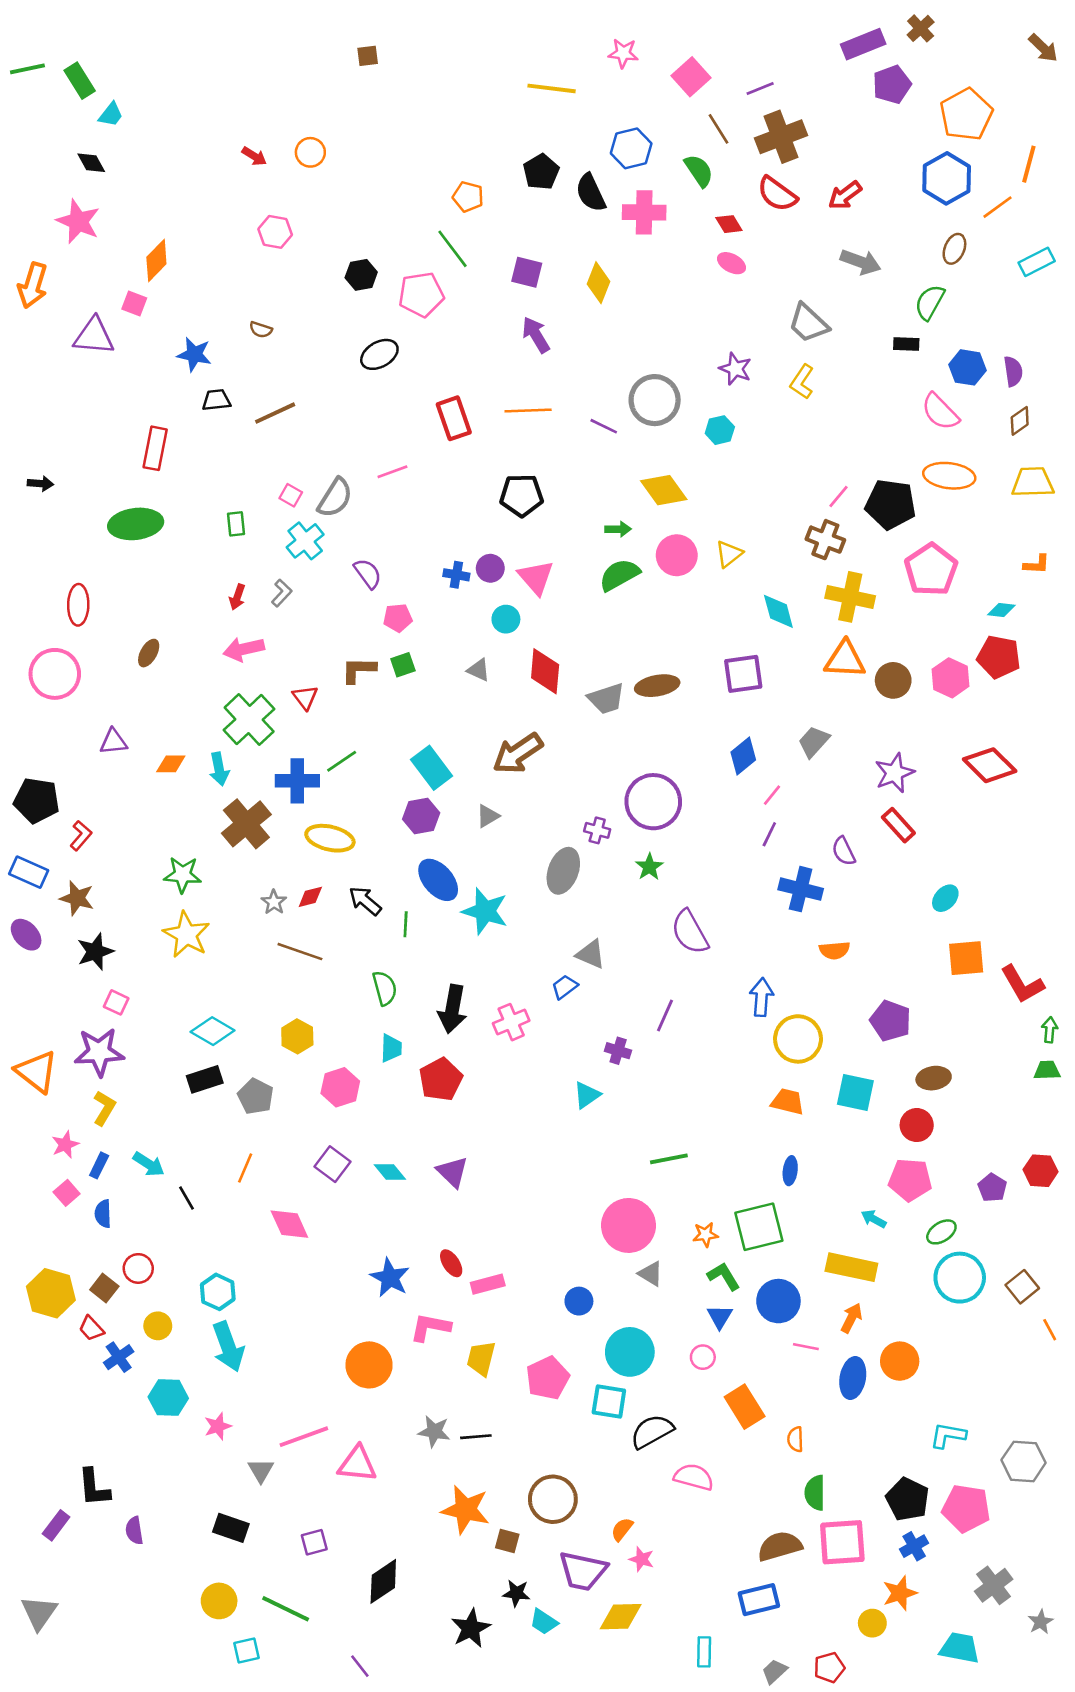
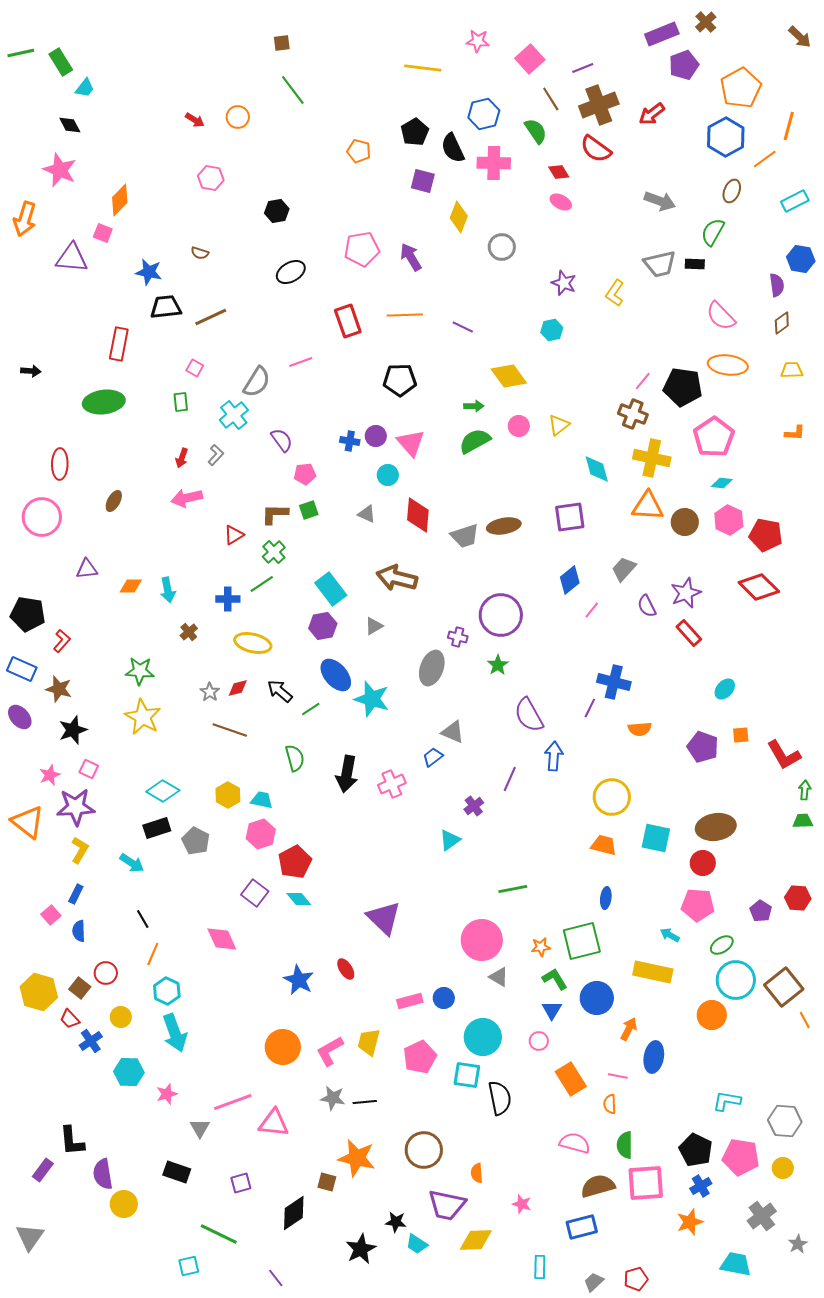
red arrow: (845, 195) -> (652, 114), moved
green line: (452, 249) -> (293, 90), moved
purple square: (527, 272) -> (423, 181), moved
pink pentagon: (421, 294) -> (362, 249), moved
gray trapezoid: (808, 323) -> (660, 264), moved, turned -56
blue hexagon: (968, 367) -> (801, 259), moved
black trapezoid: (216, 400) -> (166, 307), size x1.4
gray circle: (655, 400) -> (502, 247), moved, size x0.7
yellow trapezoid: (1033, 482) -> (792, 370), size x0.7
pink square: (291, 495) -> (195, 368), moved
pink circle: (677, 555) -> (519, 426), size x0.7
cyan diamond: (1001, 610) -> (722, 483), moved
red pentagon: (999, 657) -> (766, 535), moved
red triangle: (305, 697) -> (234, 535), turned 35
green cross: (249, 720) -> (274, 552), moved, size x0.6
brown arrow: (518, 753) -> (397, 578), turned 48
blue cross: (297, 781) -> (228, 599), size x0.7
brown cross: (246, 824) -> (189, 632), size x0.5
purple line: (769, 834) -> (590, 708), moved
purple semicircle: (844, 851) -> (647, 606), moved
green line: (406, 924) -> (311, 709), turned 54
orange square: (966, 958) -> (741, 735), size x0.6
blue arrow: (761, 997) -> (554, 756), moved
purple pentagon: (891, 1021) -> (703, 747), moved
cyan trapezoid: (391, 1048) -> (262, 800), moved, turned -80
purple cross: (618, 1051) -> (474, 806), turned 36
brown ellipse: (934, 1078) -> (716, 827), size x1.5
red pentagon: (441, 1079) -> (295, 862), moved
pink star: (65, 1145) -> (50, 775), moved
cyan arrow: (149, 1164) -> (132, 863), moved
orange line: (245, 1168) -> (153, 954), moved
purple triangle: (452, 1172) -> (384, 918), moved, size x1.4
pink rectangle: (488, 1284) -> (410, 1001), moved
brown square: (1022, 1287) -> (784, 987), size x1.5
orange arrow: (851, 1318) -> (629, 1029), moved
pink L-shape: (430, 1327) -> (330, 1051), moved, turned -40
pink line: (806, 1347) -> (618, 1076), moved
orange circle: (900, 1361) -> (712, 1015), moved
black semicircle: (652, 1431) -> (500, 1098), turned 108
pink semicircle: (694, 1477) -> (575, 1143), moved
orange semicircle: (622, 1529) -> (477, 1173), turned -42
purple semicircle: (134, 1531) -> (103, 1174), size x1.4
brown square: (507, 1541) -> (327, 1182), moved
pink star: (642, 1559) -> (522, 1204), moved
yellow circle: (219, 1601) -> (124, 1204), moved
yellow circle: (872, 1623) -> (783, 1168), moved

